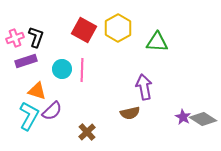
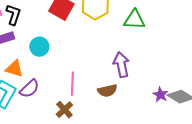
pink line: (82, 70) -> (72, 84), moved

